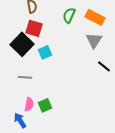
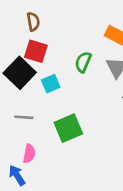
green semicircle: (69, 15) -> (83, 62), moved
green square: (45, 105) -> (68, 128), moved, size x1.5

